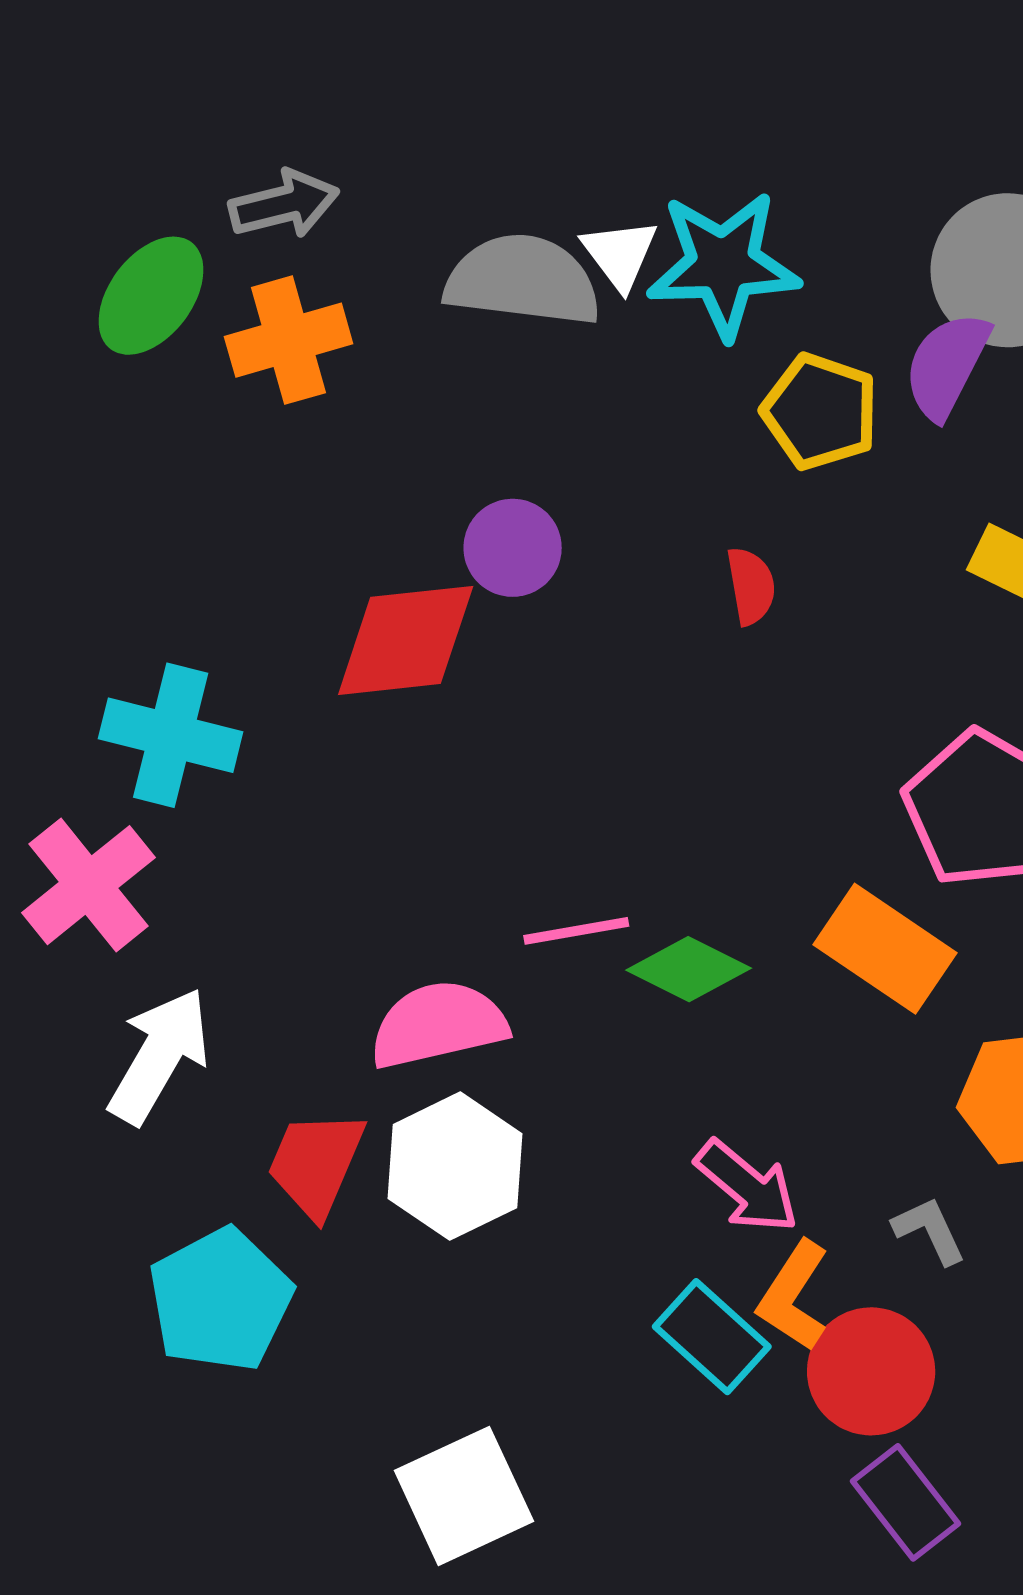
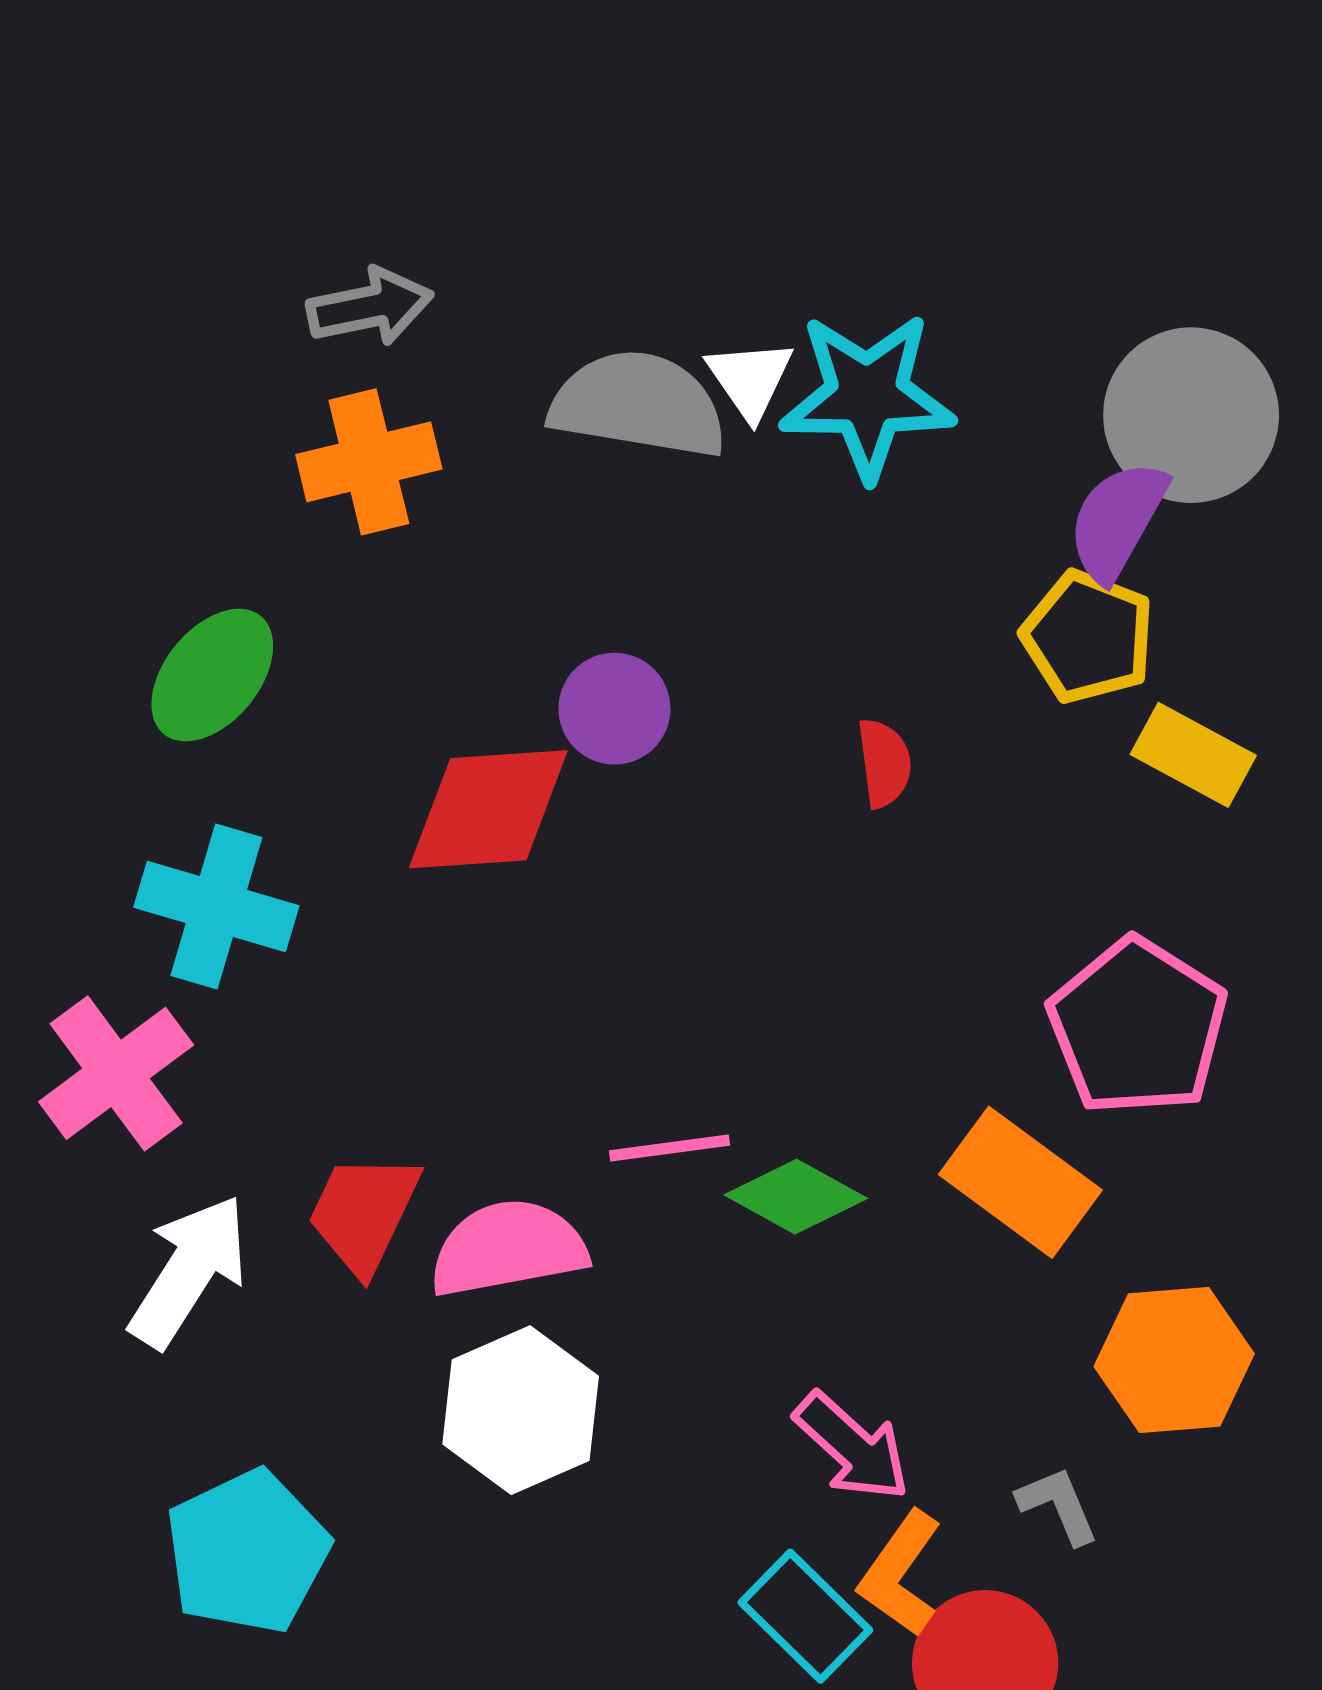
green ellipse: (151, 296) -> (212, 675), moved
yellow pentagon: (820, 412) -> (1088, 637), moved
red trapezoid: (316, 1164) -> (364, 1213), moved

